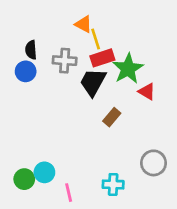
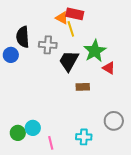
black semicircle: (31, 50) -> (23, 37), size x1.5
red rectangle: (102, 58) -> (75, 14), moved, turned 30
blue circle: (26, 71) -> (11, 55), moved
brown rectangle: (112, 117) -> (83, 87), turned 48

